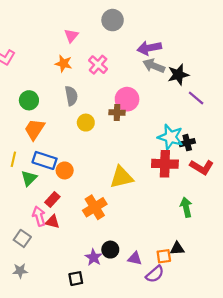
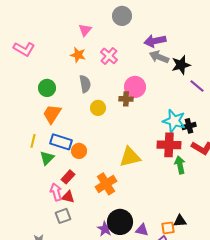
green arrow: (186, 207) -> (180, 165), moved
gray square: (22, 238) -> (63, 216), moved, turned 35
black circle: (110, 250) -> (120, 222), size x1.6

